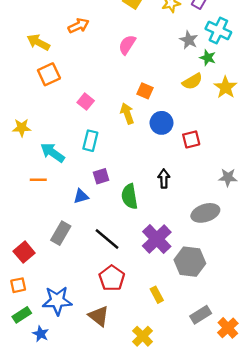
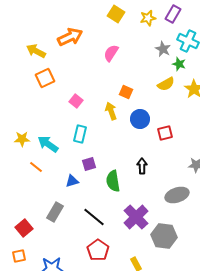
orange arrow: (79, 26) -> (70, 37), size x1.4
yellow star: (22, 128) -> (22, 139), moved
orange line: (38, 180) -> (36, 167), turned 40

